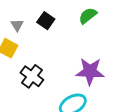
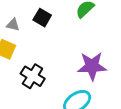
gray triangle: (17, 25) -> (13, 25), turned -40

